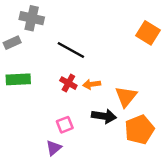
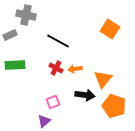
orange square: (148, 33) -> (110, 29), moved
orange pentagon: (139, 130) -> (114, 106), turned -30

